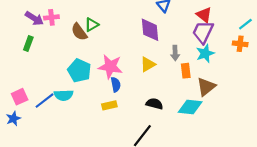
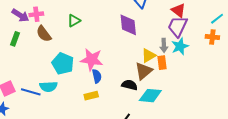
brown semicircle: (79, 32) -> (44, 34), moved
gray arrow: (175, 53) -> (164, 45), moved
yellow triangle: (148, 64) -> (149, 56), moved
brown triangle: (206, 87) -> (144, 71), moved
blue line: (45, 101) -> (31, 92), turned 54
black semicircle: (154, 104) -> (130, 85), moved
cyan diamond: (190, 107) -> (150, 96), moved

